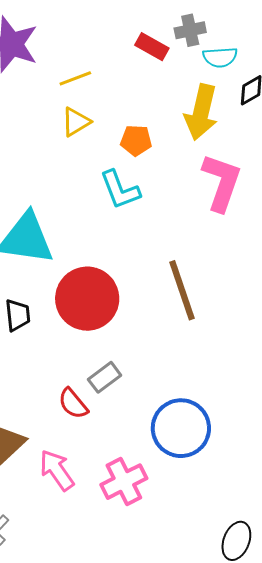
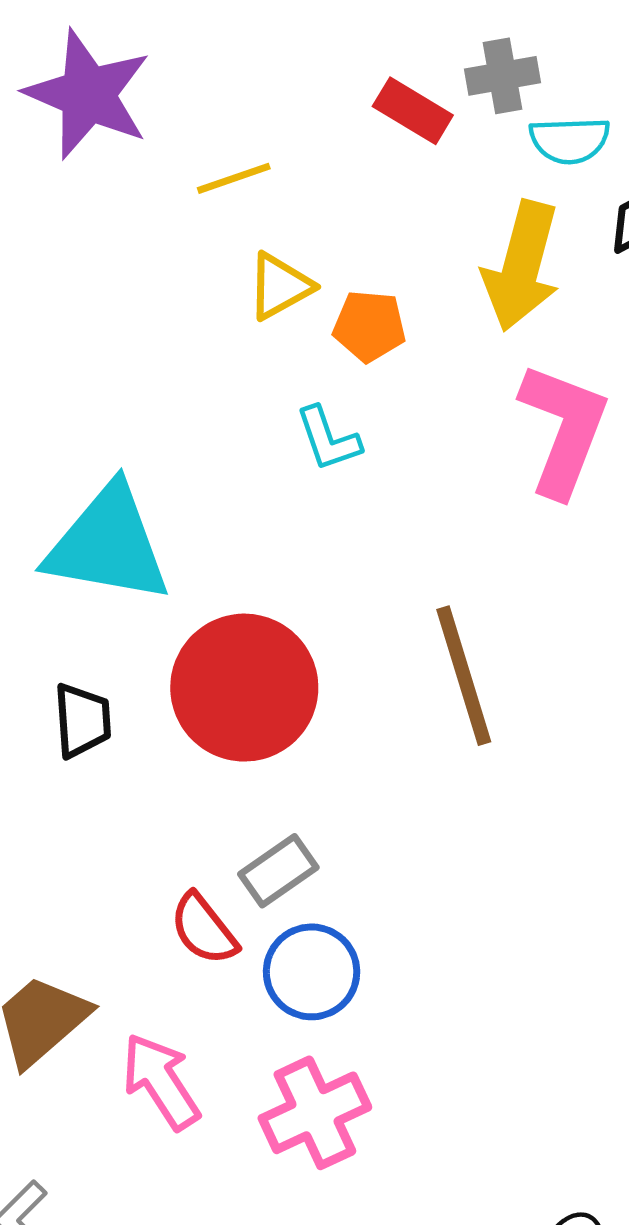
yellow triangle: (76, 122) -> (280, 286), moved
cyan L-shape: (120, 190) -> (328, 439), size x0.7
blue circle: (181, 428) -> (312, 972), moved, size x0.7

